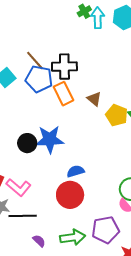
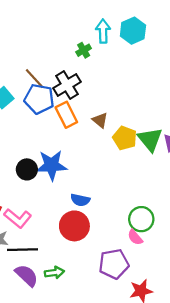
green cross: (84, 11) -> (84, 50), moved
black cross: (64, 67) -> (67, 85), turned -30
blue semicircle: (76, 171) -> (80, 200), turned -150
green arrow: (73, 237) -> (54, 273), moved, size x0.7
purple semicircle: (39, 241) -> (27, 275), moved, size x1.6

